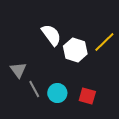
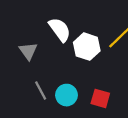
gray triangle: (18, 70) -> (28, 51), moved

